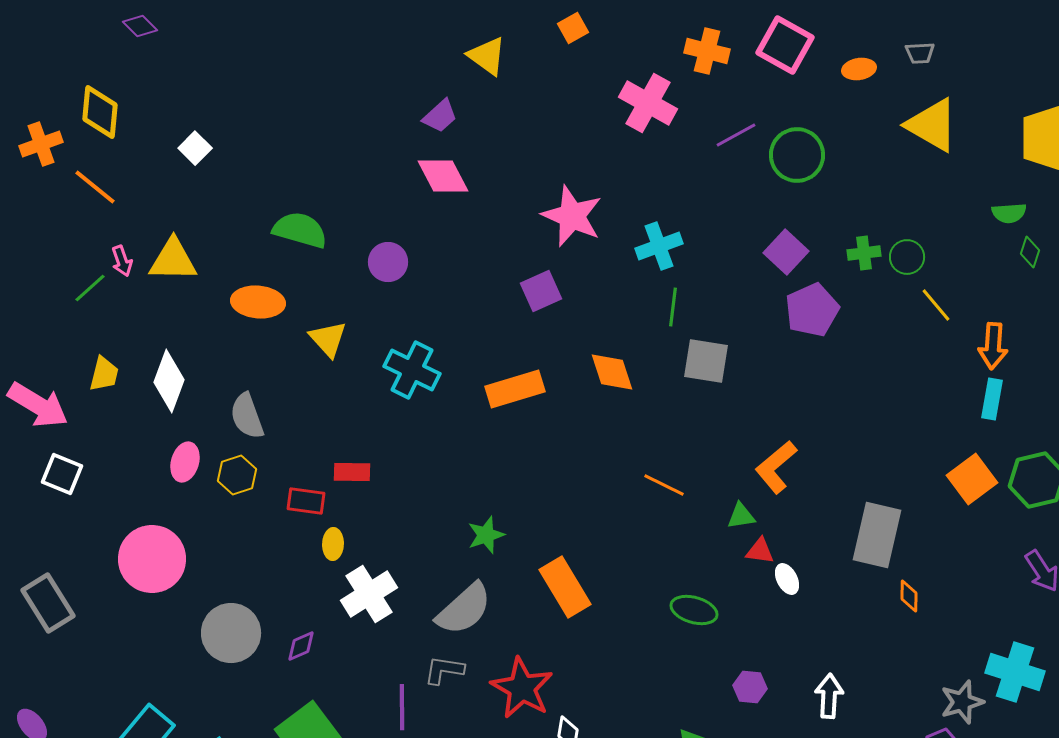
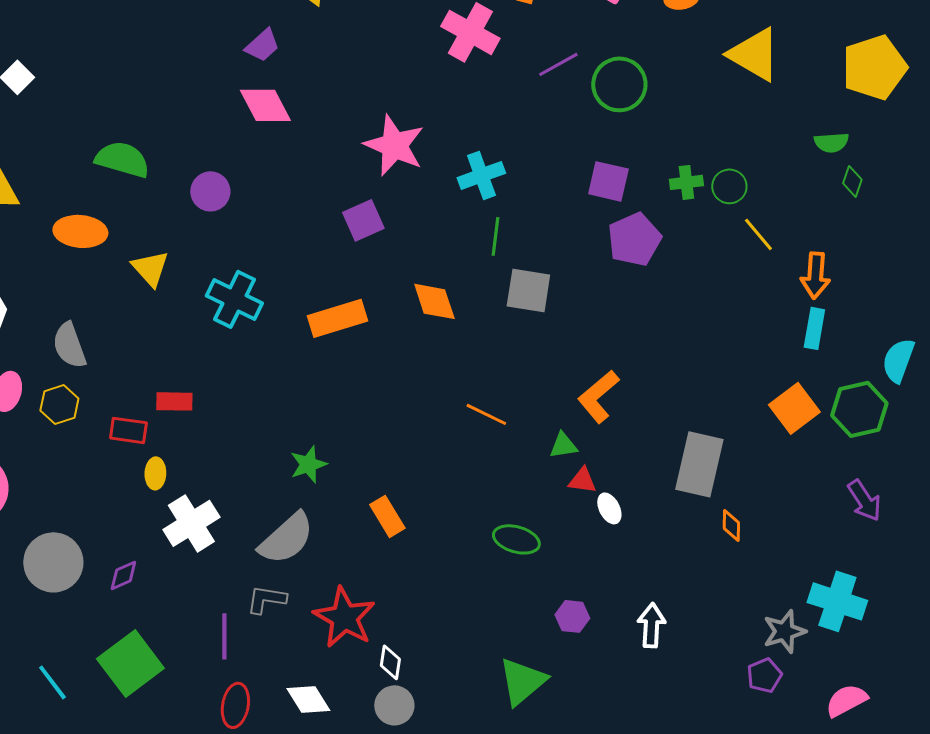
purple square: (786, 252) -> (608, 181), turned -30
orange rectangle: (565, 587) -> (387, 516), size x0.7

